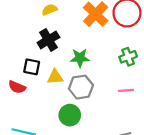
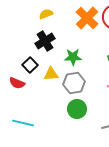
black square: (32, 67) -> (30, 65), turned 35
green circle: (70, 115) -> (77, 109), moved

